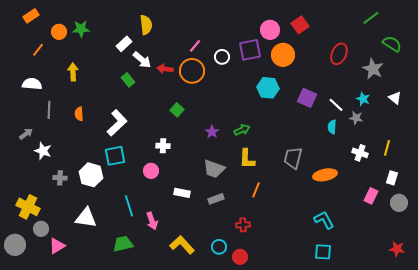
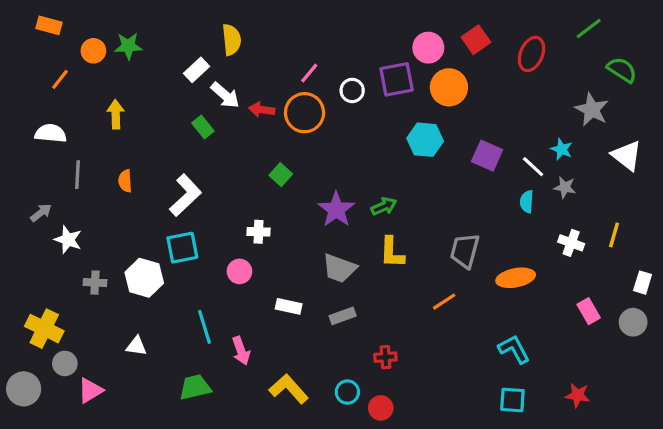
orange rectangle: (31, 16) -> (49, 25), turned 49
red ellipse: (339, 54) -> (531, 54), moved
white triangle: (395, 98) -> (627, 156), size x1.5
cyan star: (363, 99) -> (562, 149), moved
purple star: (212, 132) -> (336, 210), size x1.6
white rectangle: (392, 178) -> (643, 283), moved
orange line: (256, 190) -> (444, 302), moved, turned 35
pink rectangle: (371, 196) -> (589, 311), turned -56
white triangle: (86, 218) -> (136, 346), size x0.6
red star: (397, 249) -> (578, 395), moved

